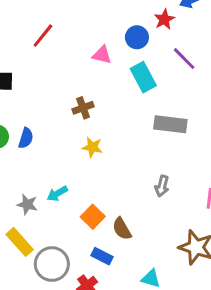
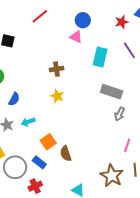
blue circle: (137, 37) -> (83, 20), moved
cyan rectangle: (143, 77) -> (100, 57), turned 30
blue semicircle: (26, 138) -> (14, 99), moved
gray arrow: (162, 186) -> (120, 114), moved
blue rectangle: (102, 256) -> (39, 162), moved

